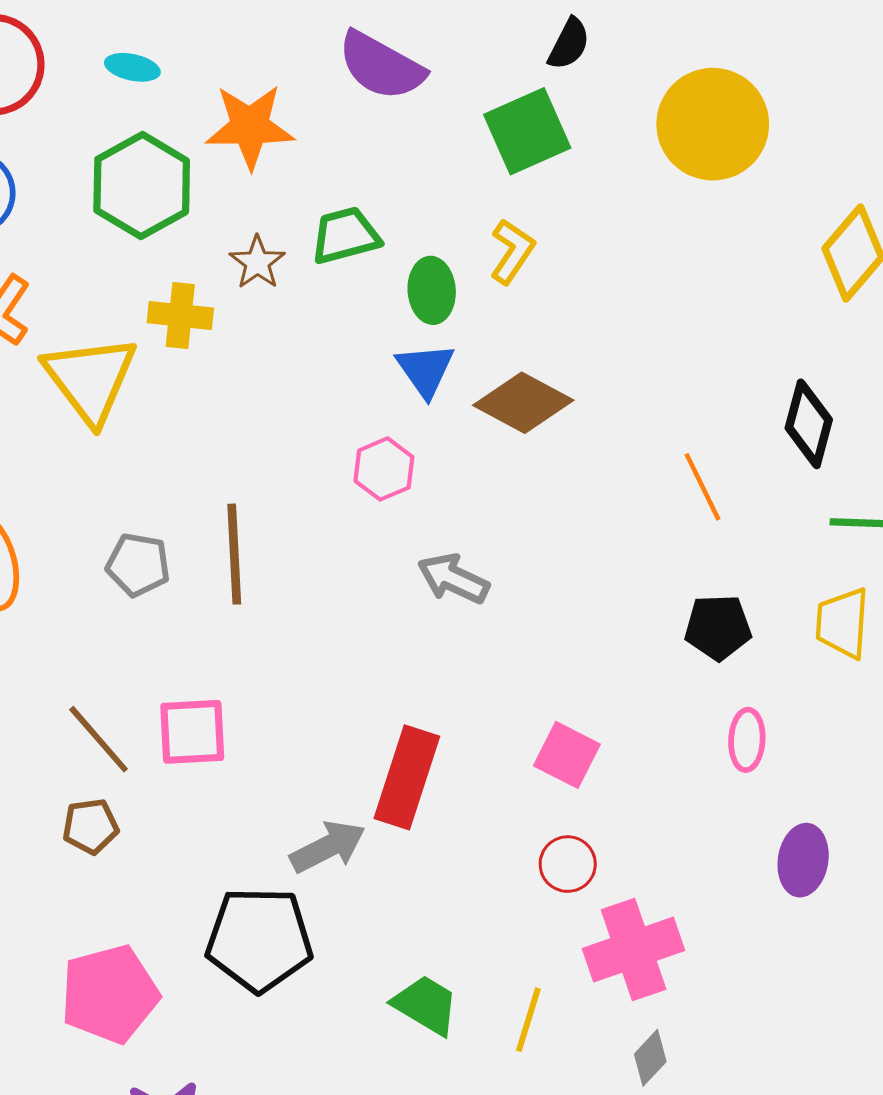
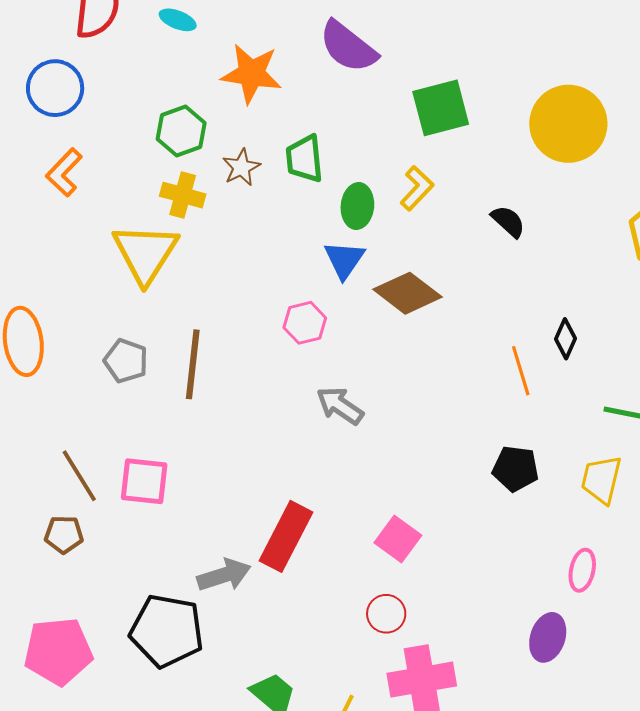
black semicircle: (569, 44) -> (508, 221), moved, turned -84
green hexagon: (142, 185) -> (181, 131), moved, size x0.7
green trapezoid: (345, 236) -> (305, 159), turned -90
yellow triangle: (90, 379) -> (145, 253), moved
black diamond: (809, 424) -> (565, 339), moved, size x0.7
pink ellipse: (747, 740) -> (582, 570), moved

